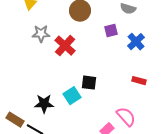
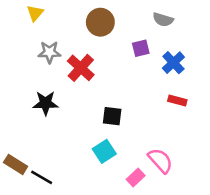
red rectangle: (139, 81) -> (177, 100), moved
cyan square: (72, 96) -> (104, 151), moved
black star: (44, 104) -> (46, 103), moved

